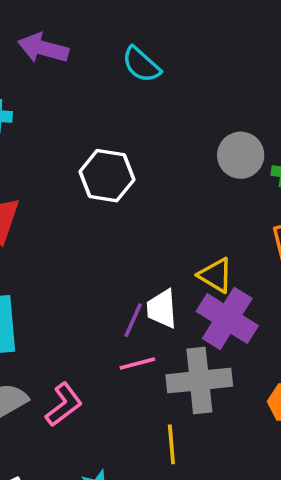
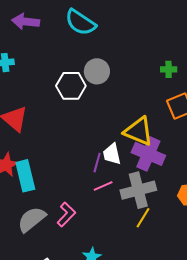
cyan semicircle: (141, 65) -> (81, 22), size x1.4
gray circle: (241, 155) -> (97, 71), moved
yellow triangle: (216, 275) -> (138, 131), size x1.5
yellow line: (171, 444) -> (143, 218), moved, turned 45

